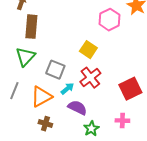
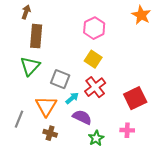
pink hexagon: (109, 20) -> (94, 28), moved
gray line: (14, 91) -> (19, 119), moved
orange triangle: (41, 97) -> (46, 106), turned -30

